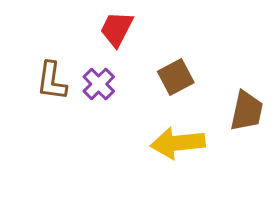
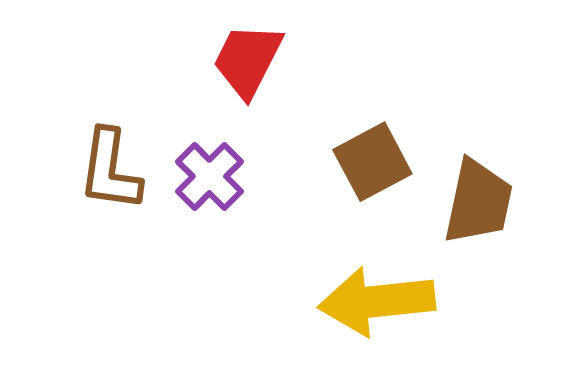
brown trapezoid: (247, 111) -> (478, 202), moved

